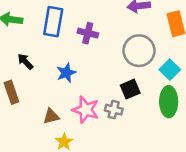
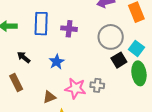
black square: (130, 89) -> (119, 60), moved

